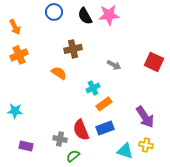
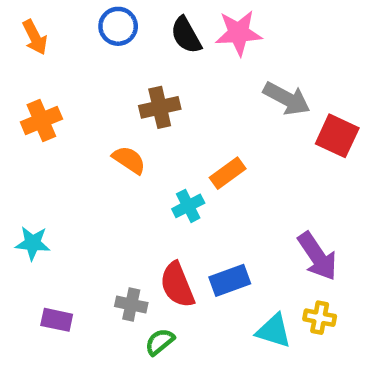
orange arrow: (15, 27) -> (35, 37), moved
gray arrow: (114, 65) -> (287, 99), moved, size x1.5
cyan cross: (93, 88) -> (188, 206), moved
orange rectangle: (104, 104) -> (228, 173), moved

